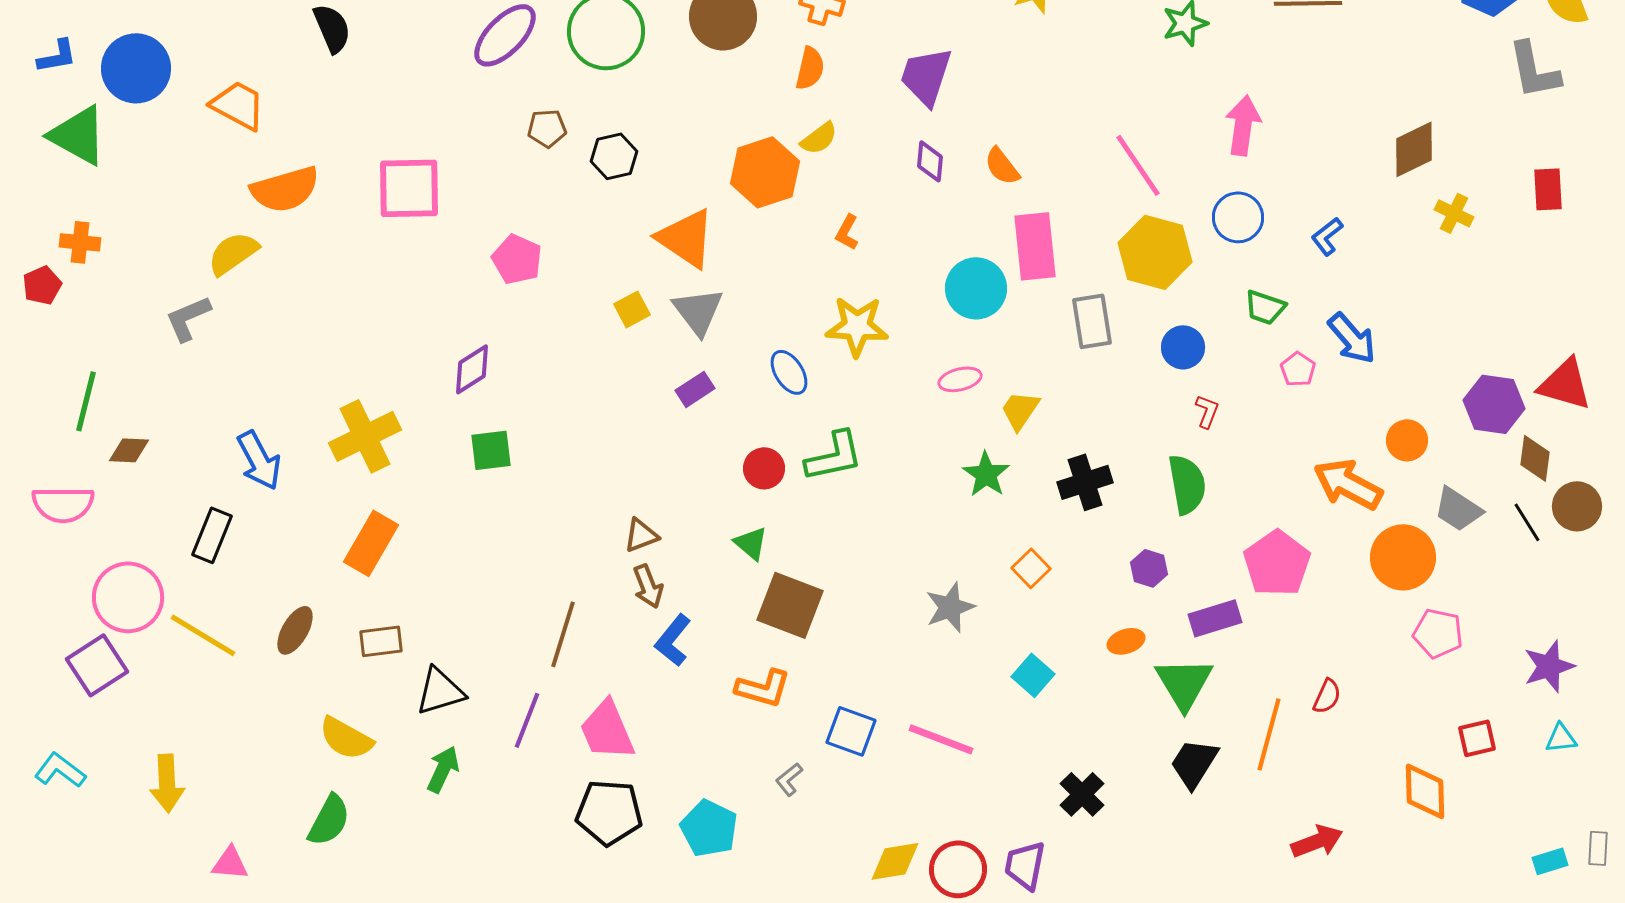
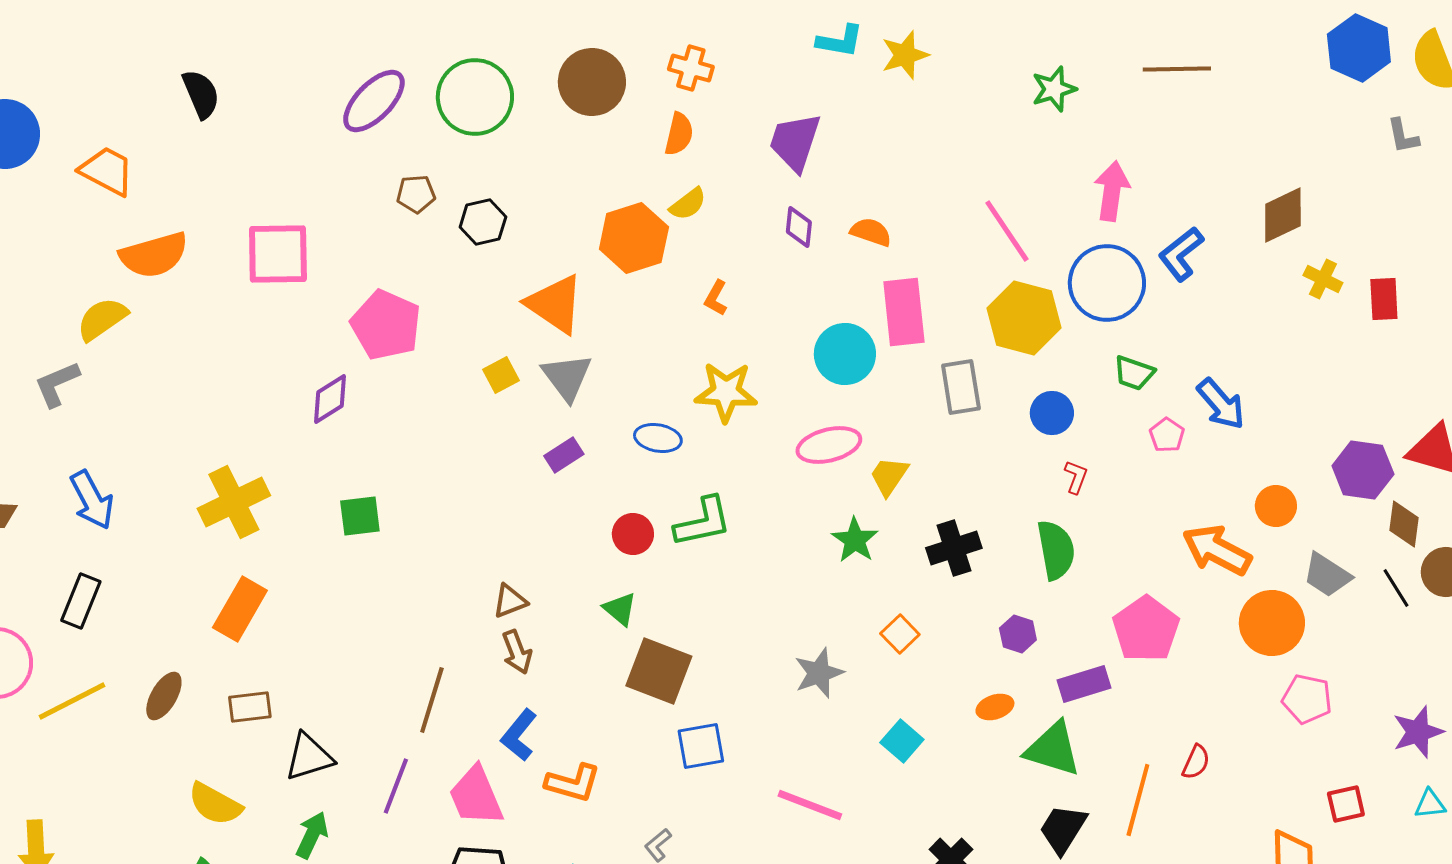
gray L-shape: (1534, 70) -> (1403, 136), size x0.6
orange semicircle: (1002, 166) -> (871, 232), turned 147
red rectangle: (1548, 189) -> (1384, 299), moved
blue circle: (1238, 217) -> (1107, 283), size x1.5
blue L-shape: (1327, 236) -> (1181, 254), moved, size x1.4
pink pentagon: (517, 259) -> (386, 325), size x1.4
purple diamond: (472, 369) -> (330, 399), moved
blue ellipse: (789, 372) -> (658, 438), turned -48
pink ellipse: (960, 379) -> (829, 445), size x1.5
blue arrow: (259, 460) -> (92, 500), moved
yellow line: (203, 635) -> (72, 701), turned -58
blue L-shape: (673, 640) -> (519, 735), moved
green triangle: (1184, 683) -> (1053, 749), turned -42
orange L-shape: (763, 688) -> (573, 783), moved
blue square: (851, 731) -> (701, 746), moved, turned -30

